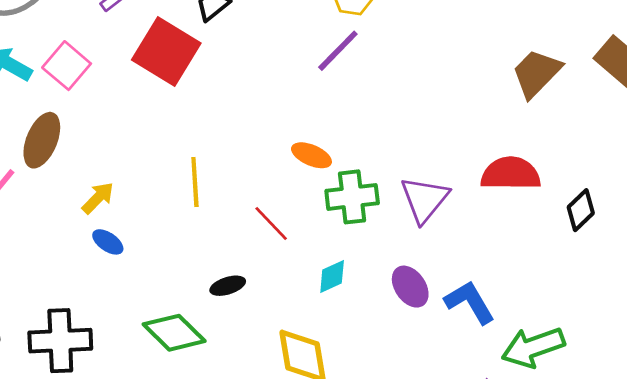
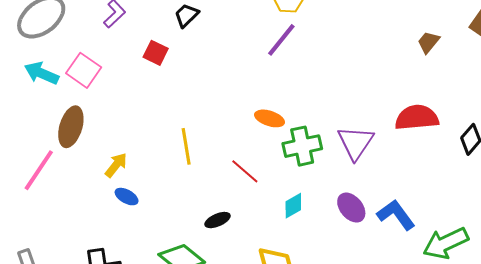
red square: (166, 51) -> (156, 53), size x0.5
brown trapezoid: (536, 73) -> (428, 42), size x0.6

